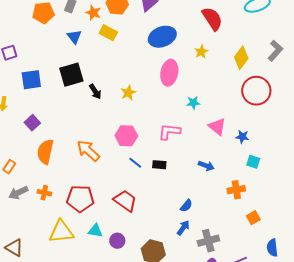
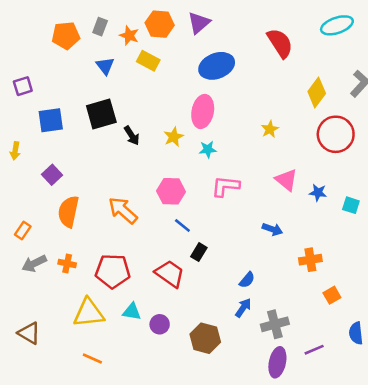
yellow star: (201, 52) -> (270, 129), moved
pink ellipse: (169, 73) -> (203, 111), moved
cyan star: (193, 103) -> (208, 149), moved
cyan square: (253, 162) -> (351, 205), moved
black rectangle: (159, 165) -> (199, 252), moved, turned -64

